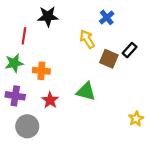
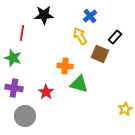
blue cross: (107, 17) -> (90, 16), moved
black rectangle: (130, 50) -> (115, 37), moved
green star: (14, 63) -> (13, 58), turned 30
orange cross: (41, 71) -> (65, 66), moved

